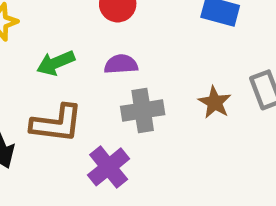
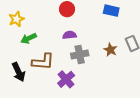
green arrow: (56, 63) -> (29, 38), moved

